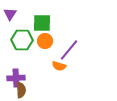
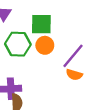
orange semicircle: (59, 66) -> (74, 75), moved

